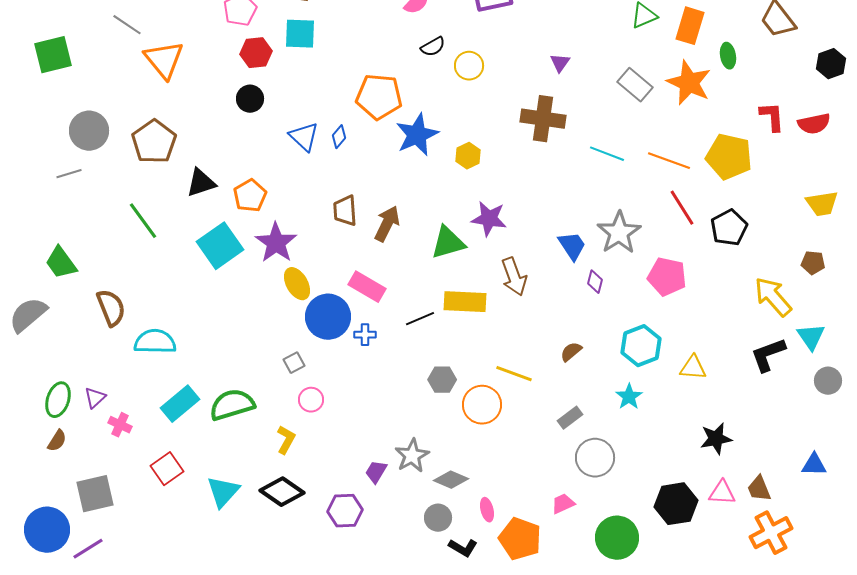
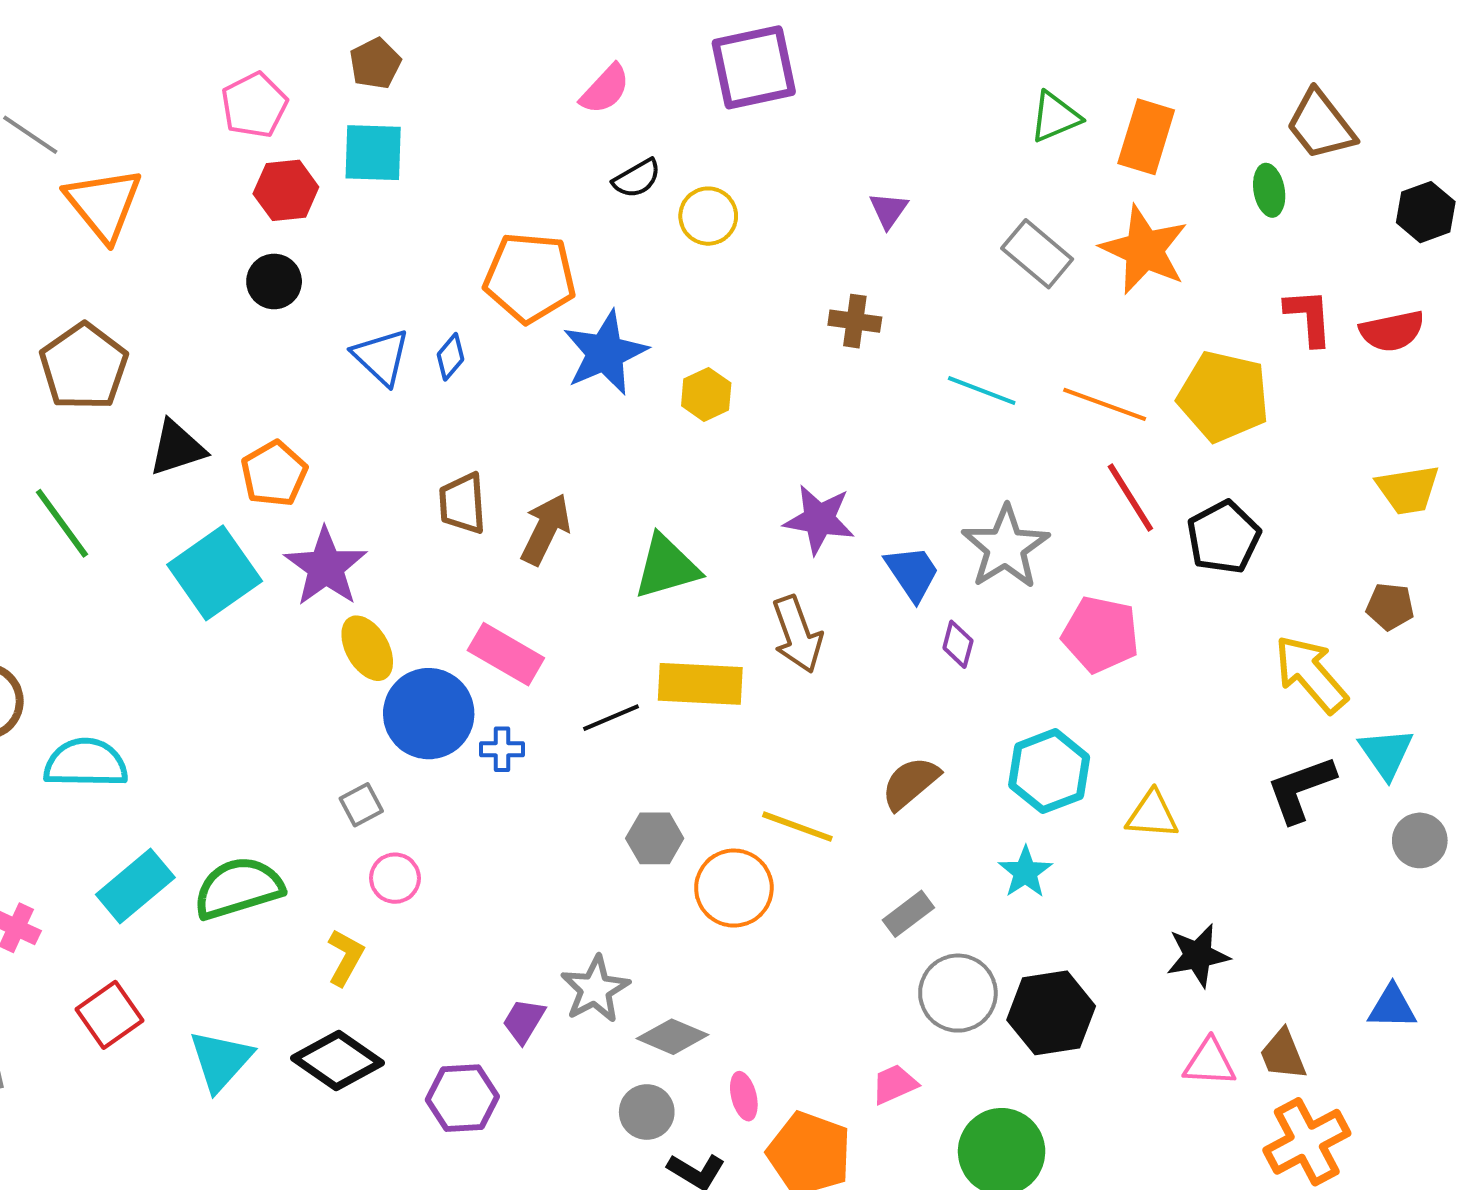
green ellipse: (728, 56) -> (1269, 190), moved
brown cross: (543, 119) -> (855, 321), size x0.6
purple star: (489, 219) -> (819, 519), moved
brown semicircle: (571, 352) -> (910, 783), size x1.4
black hexagon: (676, 504) -> (1051, 1013), moved

